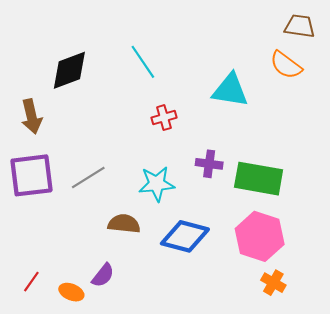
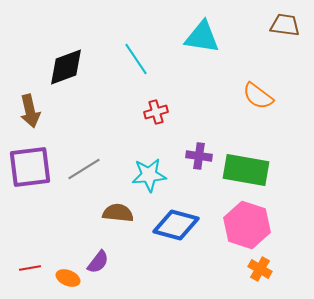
orange semicircle: (286, 65) -> (258, 96), moved
cyan triangle: (230, 90) -> (202, 37), moved
red line: (31, 282) -> (30, 268), turned 45

